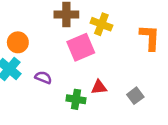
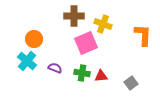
green cross: (76, 99) -> (82, 73), moved

